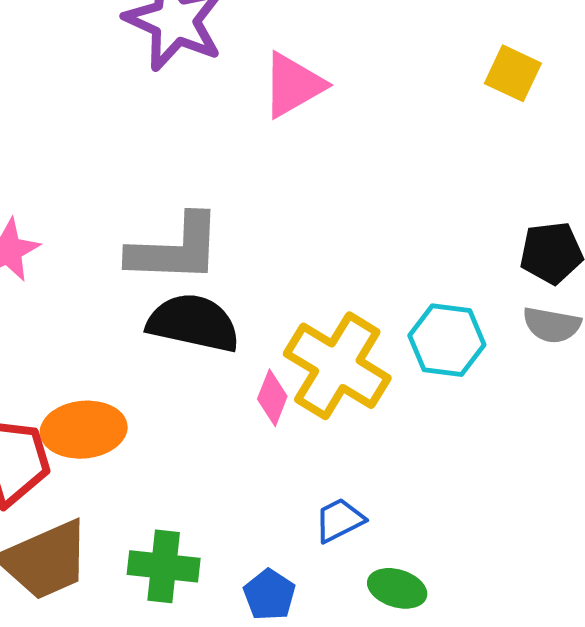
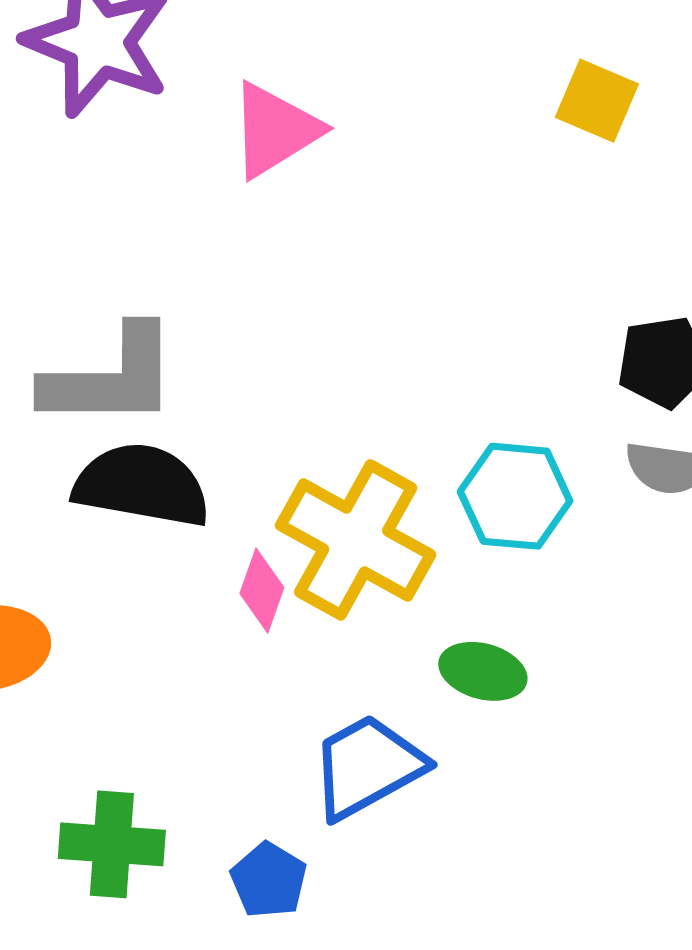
blue trapezoid: (339, 520) -> (367, 767), size x1.6
green ellipse: (397, 588) -> (483, 671), moved

